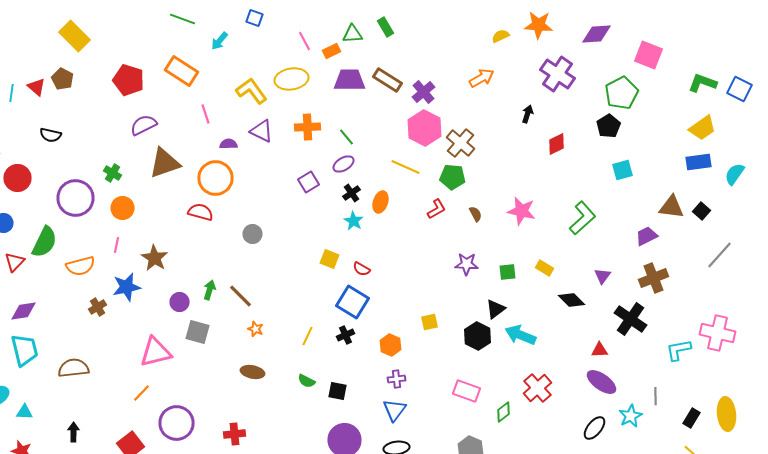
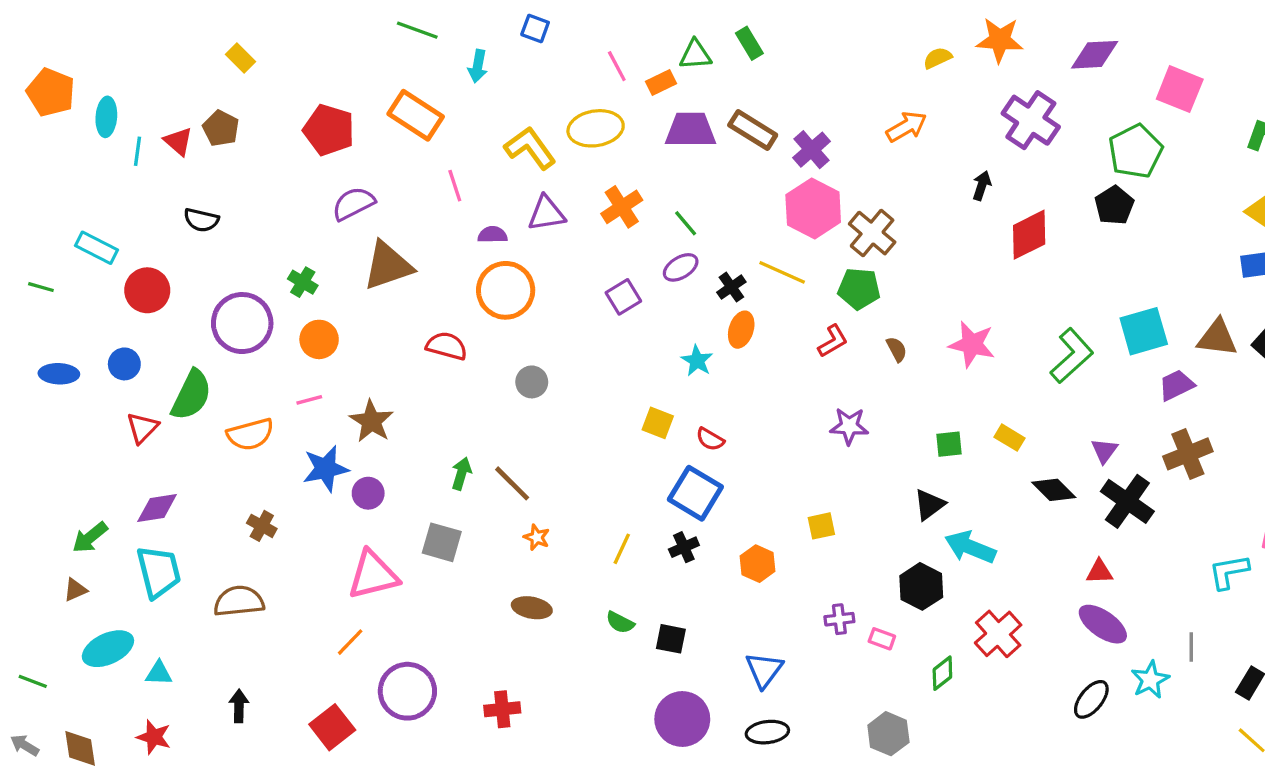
yellow rectangle: (74, 36) -> (241, 58), size x0.6
cyan arrow: (220, 41) -> (478, 66), turned -30
orange cross: (308, 127) -> (622, 207), turned -30
purple triangle: (262, 131) -> (546, 213), turned -35
red diamond: (556, 144) -> (1029, 235), size x1.4
cyan square: (622, 170) -> (1144, 331), moved, size x1.4
orange circle: (216, 178) -> (506, 290), moved
black cross: (352, 193) -> (731, 287), moved
pink line: (116, 245) -> (309, 400), turned 63
purple star: (466, 264) -> (849, 426), moved
purple circle: (180, 302) -> (368, 493), moved
brown cross: (98, 307) -> (262, 526), moved, turned -30
black cross: (630, 319) -> (1127, 501), moved
black hexagon: (478, 336) -> (921, 586), moved
purple cross: (396, 379) -> (839, 619), moved
pink rectangle: (466, 391) -> (882, 639), size x0.6

